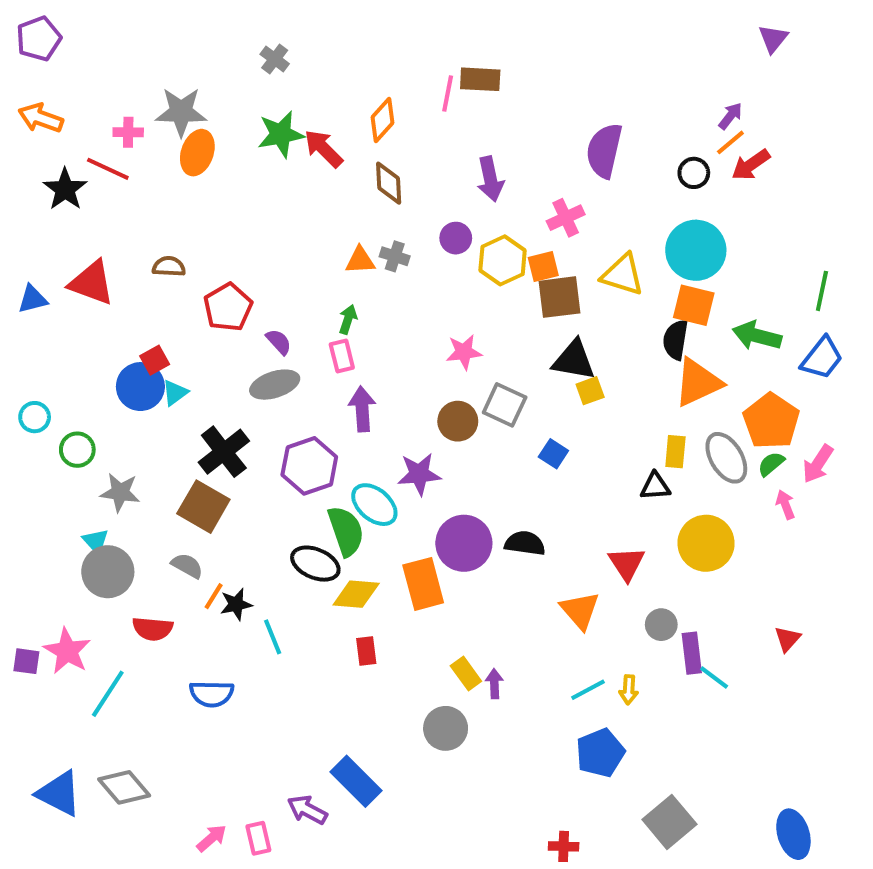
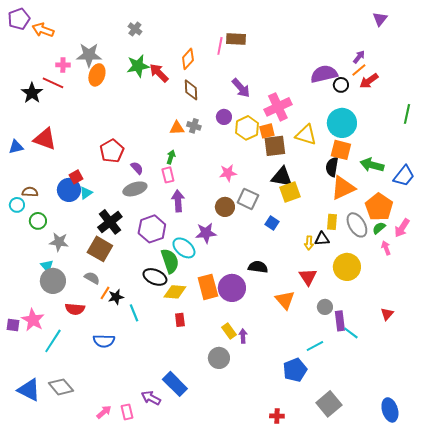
orange arrow: (41, 118) -> (43, 30), moved
purple semicircle: (604, 151) -> (324, 74), moved, turned 64
purple arrow: (490, 179) -> (241, 88), turned -30
pink cross: (566, 218) -> (278, 107), size x1.5
brown semicircle: (169, 267) -> (30, 192), moved
green line: (822, 291) -> (407, 114), moved
yellow square: (590, 391) -> (290, 192), size x1.5
purple circle: (464, 543) -> (232, 288), moved
cyan line: (588, 690) -> (315, 346), moved
yellow arrow: (629, 690) -> (309, 243), moved

